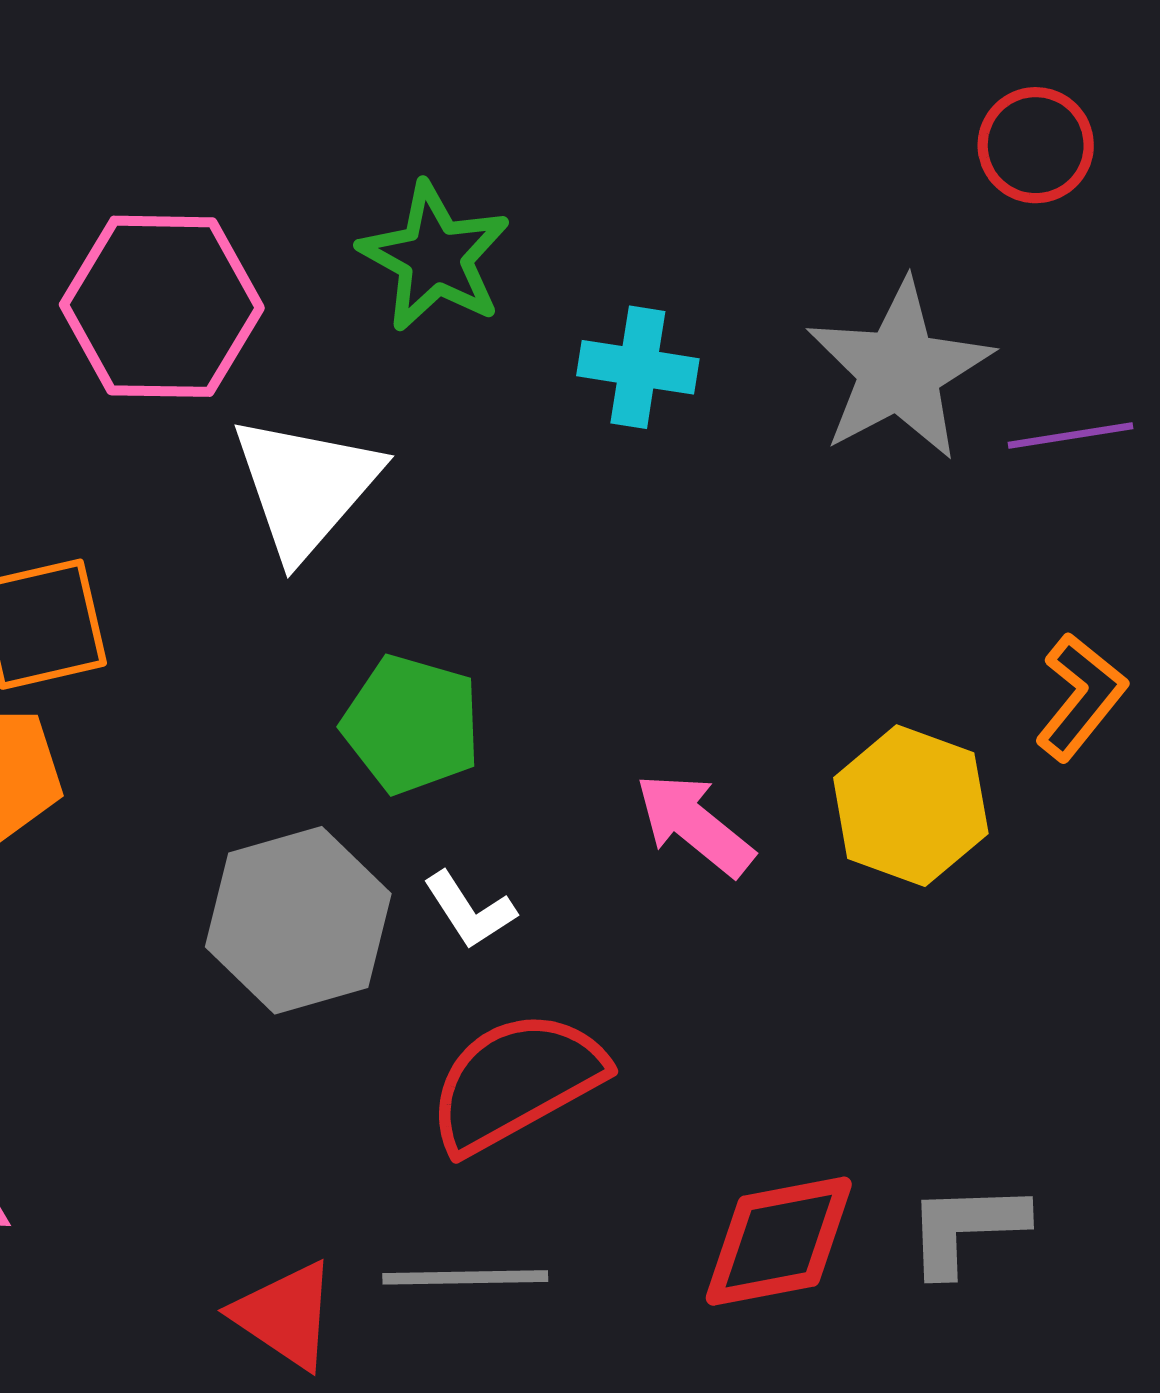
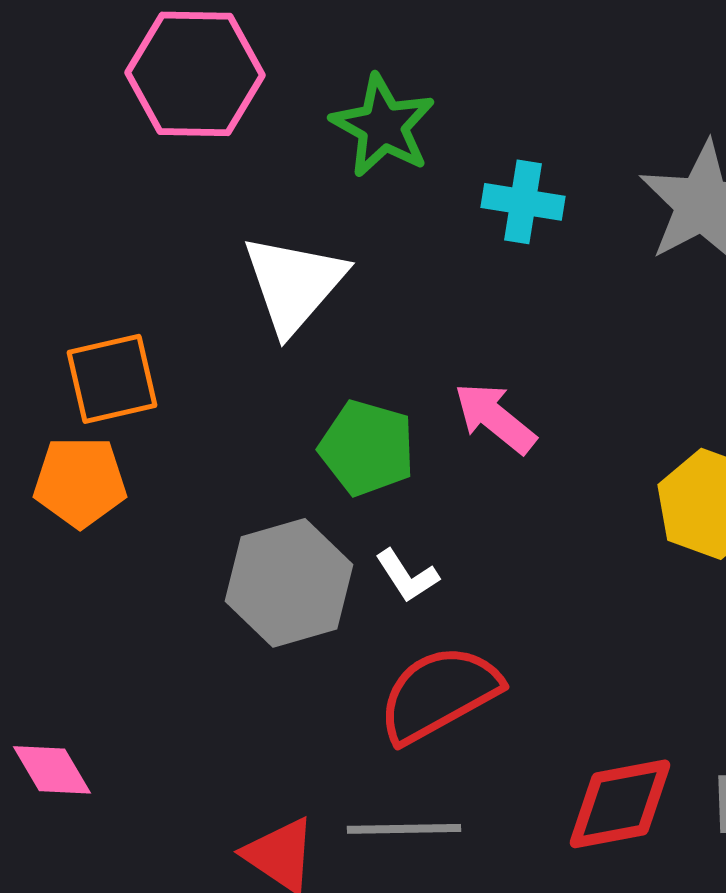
pink hexagon: (162, 306) -> (195, 74), moved
pink arrow: (695, 825) -> (495, 418), moved

